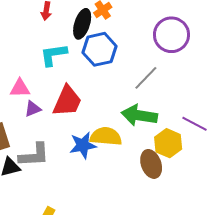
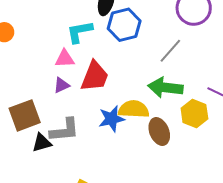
pink triangle: (20, 88) -> (65, 59), moved
brown ellipse: (151, 164) -> (159, 132), moved

